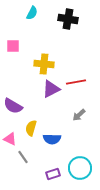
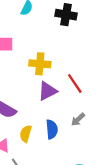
red line: (76, 82) -> (75, 83), turned 66
blue semicircle: (52, 139) -> (52, 129), moved, turned -96

